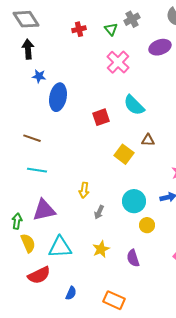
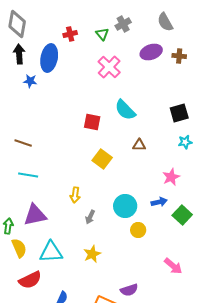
gray diamond: (26, 19) -> (17, 24), turned 44
blue ellipse: (58, 97) -> (49, 58), moved
red square: (101, 117) -> (92, 122), turned 30
yellow square: (124, 154) -> (102, 159), moved
purple semicircle: (133, 258) -> (129, 290), moved, turned -90

